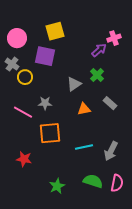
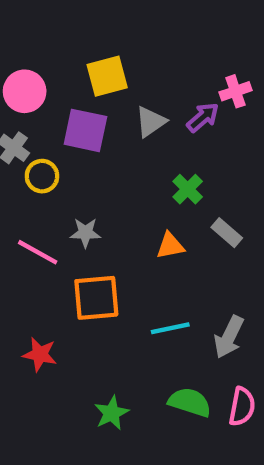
green cross: (97, 75) -> (188, 189), moved
gray triangle: (74, 84) -> (151, 122), moved

